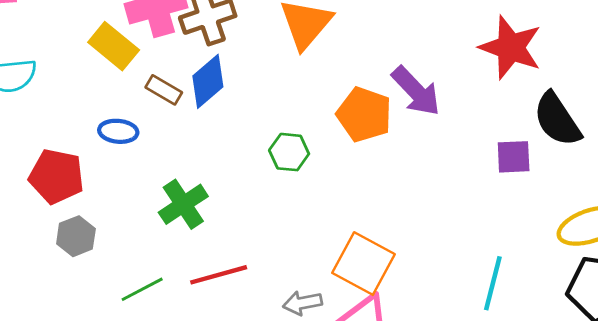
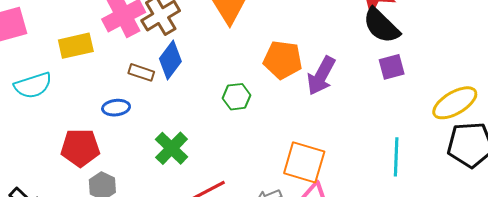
yellow rectangle: (114, 46) -> (76, 46), moved, turned -40
purple arrow: (416, 91) -> (321, 76), moved, turned 84
black semicircle: (557, 119) -> (381, 26), moved

